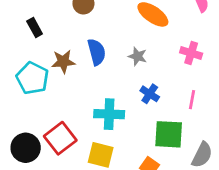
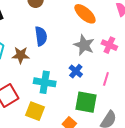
gray star: (138, 56) -> (84, 45), moved, size x1.5
brown star: (63, 62) -> (21, 55), moved

